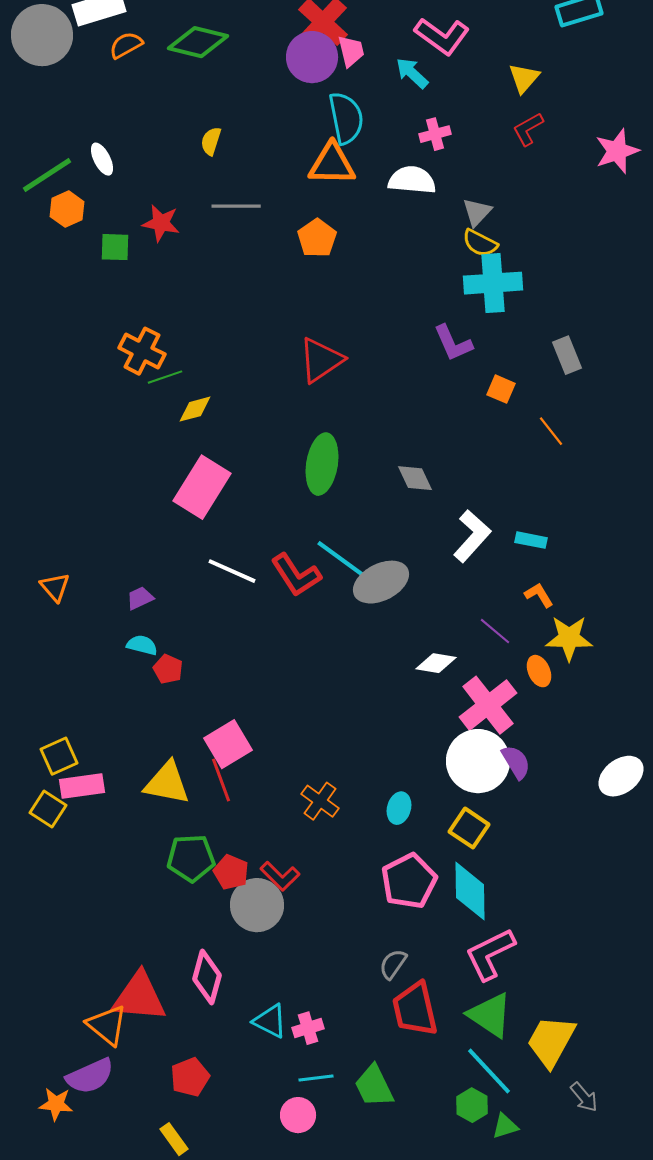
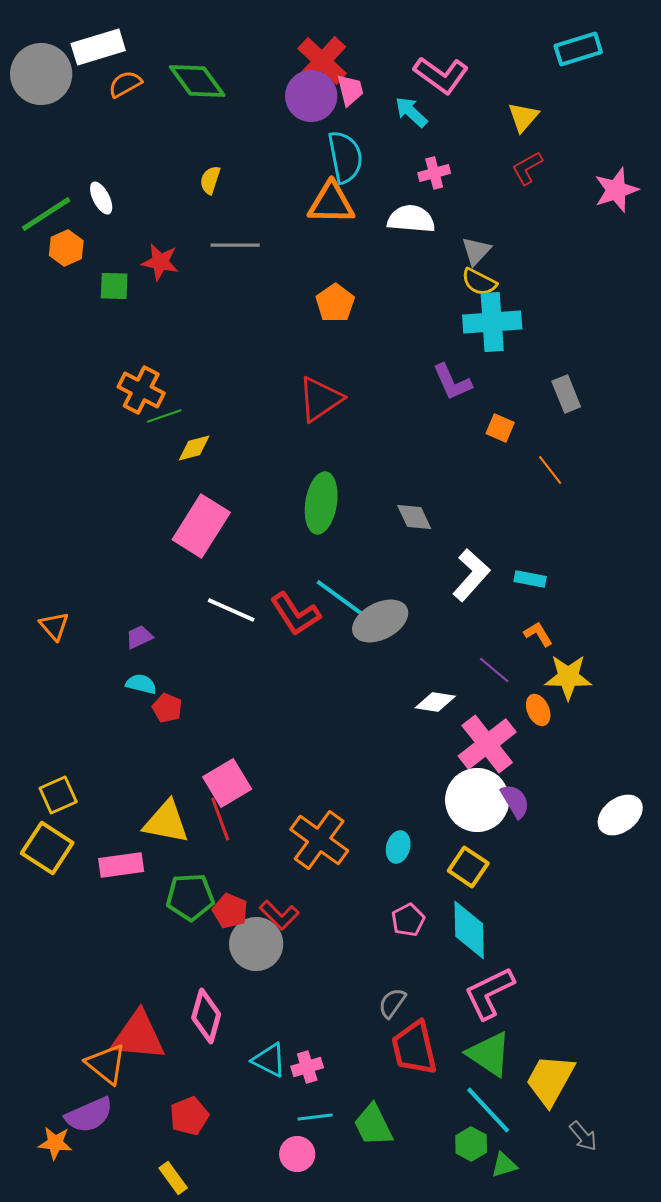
green diamond: (198, 42) -> (197, 81), turned 40
orange pentagon: (317, 238) -> (335, 303), moved
pink rectangle: (82, 786) -> (121, 865), moved
orange cross: (320, 801) -> (319, 840), size x1.5
yellow square: (48, 809) -> (47, 848), size x1.4
pink pentagon: (409, 881) -> (408, 920), size x0.6

